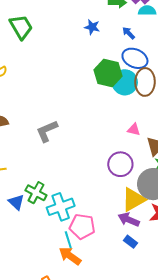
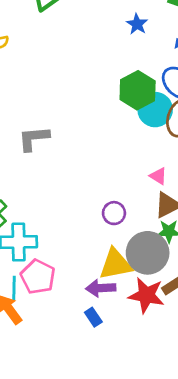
pink triangle: (134, 130) -> (158, 176), moved
purple circle: (120, 164) -> (114, 213), size x0.7
purple arrow: (129, 220) -> (101, 288), turned -45

